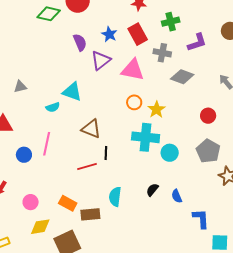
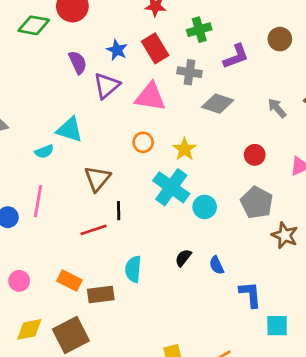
orange circle: (134, 102) -> (143, 142), moved
brown triangle: (91, 129) -> (97, 179), turned 50
cyan cross: (146, 137) -> (171, 187), turned 32
yellow diamond: (40, 227) -> (29, 329), moved

